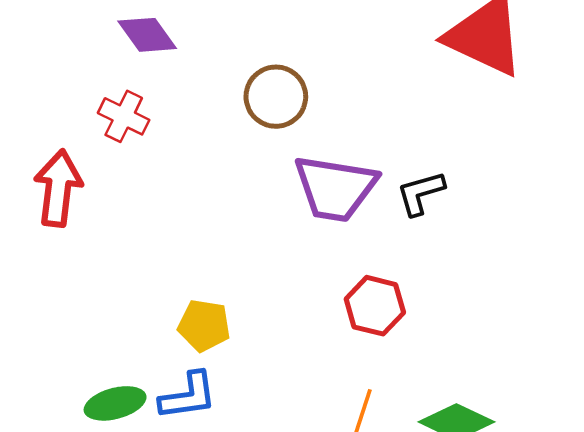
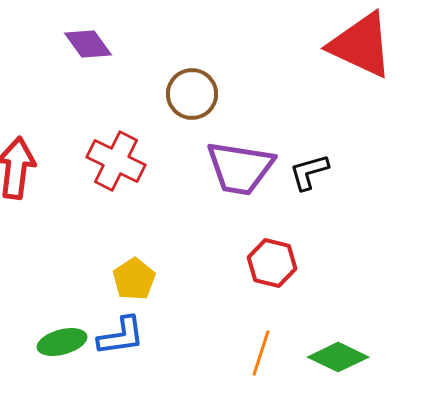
red cross: (124, 116) -> (116, 161), moved, size x1.4
yellow pentagon: (204, 325) -> (134, 279), turned 30

